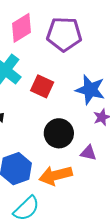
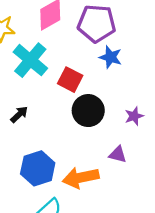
blue star: (90, 90) -> (110, 57), moved, size x0.7
black circle: (59, 133) -> (88, 111), moved

